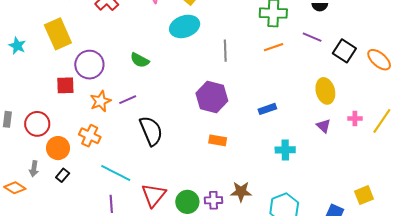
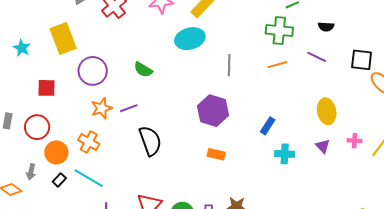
black square: (344, 51) -> (362, 60), moved, turned -30
red square: (65, 85) -> (46, 88), moved
blue rectangle: (267, 109) -> (268, 126), turned -42
cyan cross: (285, 150) -> (285, 154), moved
cyan line: (116, 173) -> (89, 178), moved

